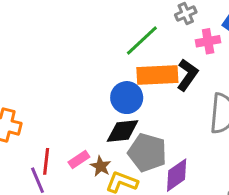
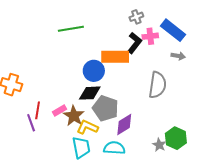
green line: (142, 40) -> (71, 29), moved, turned 30
black L-shape: (187, 75) -> (135, 43), moved
brown star: (101, 166) -> (74, 116), size x1.5

